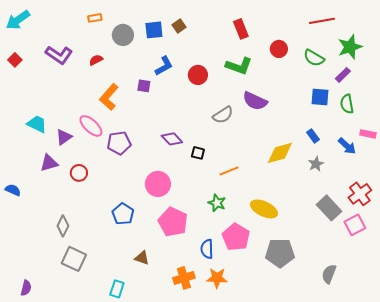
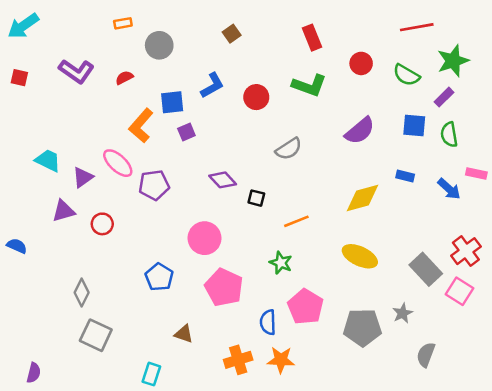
blue square: (154, 30) -> (172, 102), moved
red square: (15, 60) -> (19, 78), turned -32
purple square: (144, 86) -> (186, 132), moved, turned -32
purple semicircle: (255, 101) -> (360, 131), moved, turned -65
blue rectangle: (313, 136) -> (405, 176), turned -40
gray star: (316, 164) -> (403, 313), moved
yellow ellipse: (264, 209) -> (360, 256), moved
pink square: (355, 225) -> (459, 291), turned -30

